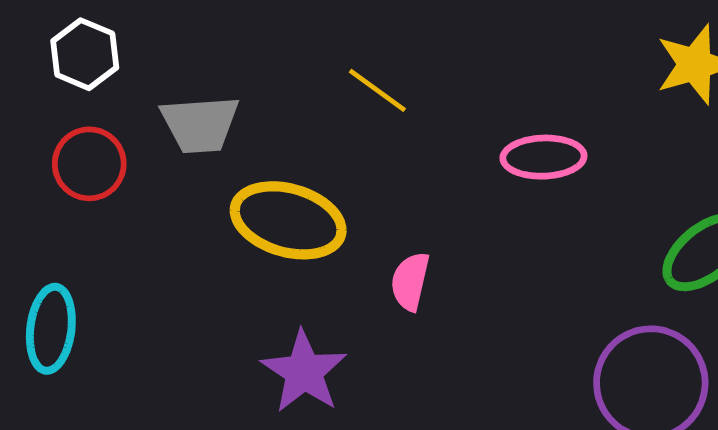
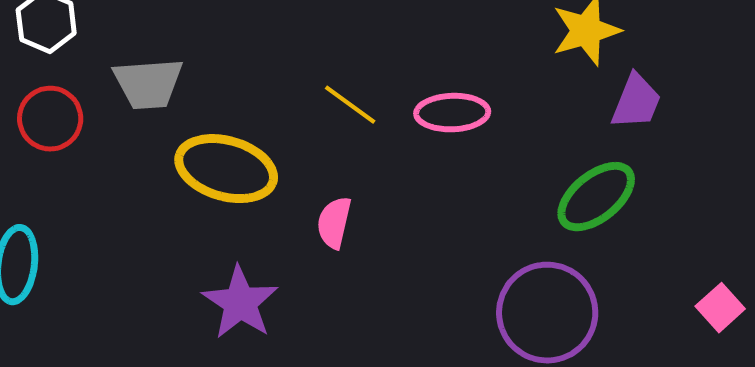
yellow line: (377, 90) -> (350, 105), moved

